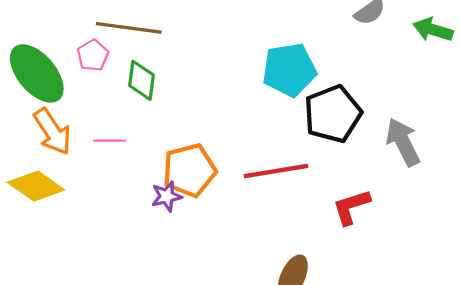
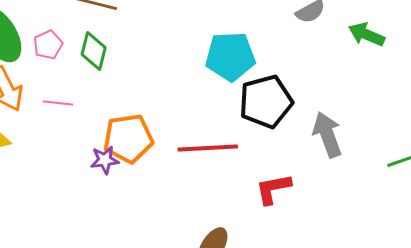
pink pentagon: (93, 55) -> (48, 45), moved

